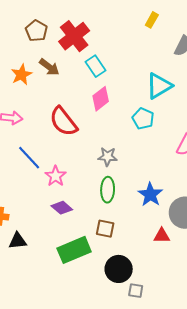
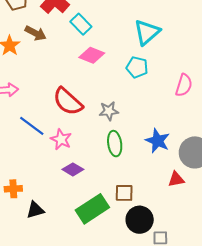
pink diamond: (101, 99) -> (92, 55), turned 70
red semicircle: (63, 121) -> (68, 102), moved
brown square: (105, 229) -> (124, 193), moved

